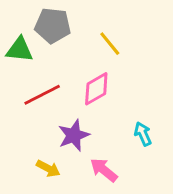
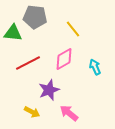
cyan arrow: (143, 134) -> (95, 67), moved

